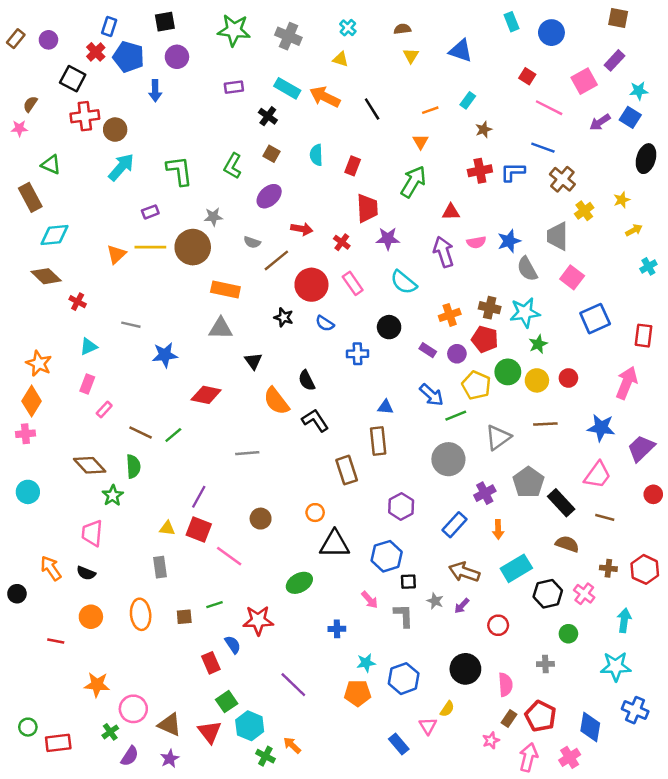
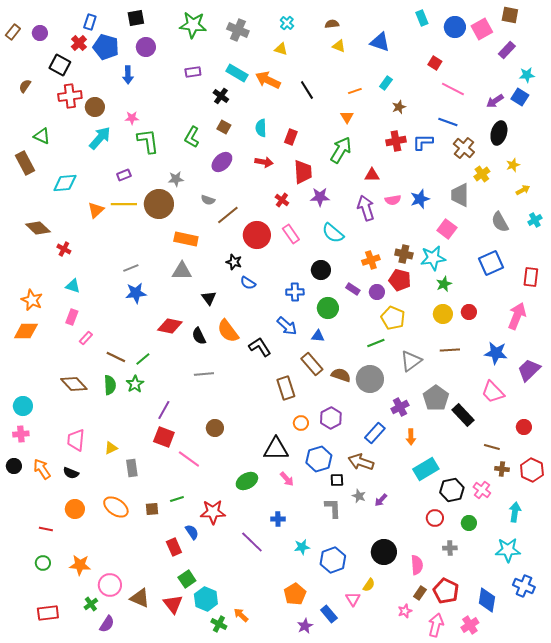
yellow triangle: (411, 56) -> (339, 46), turned -40
pink square: (584, 81) -> (482, 29), moved
pink star: (19, 128) -> (132, 118), moved
black ellipse: (646, 159) -> (499, 133), moved
red arrow: (302, 229) -> (264, 162), moved
cyan diamond: (55, 235) -> (65, 183), moved
gray semicircle: (527, 269) -> (500, 222), moved
pink square: (572, 277) -> (447, 229), moved
blue semicircle: (325, 323) -> (248, 283), moved
gray line: (131, 325) -> (131, 268), moved, turned -35
cyan triangle: (88, 346) -> (73, 286), turned 42
green circle: (508, 372) -> (328, 308), moved
black semicircle: (307, 380) -> (199, 336), moved
blue arrow: (431, 395) -> (287, 326), moved
orange diamond: (32, 401) -> (26, 331), turned 60
pink cross: (25, 434) -> (21, 434), moved
brown rectangle: (378, 441) -> (312, 364), turned -35
pink trapezoid: (598, 475) -> (493, 392), turned 100
red circle: (653, 494) -> (524, 427), moved
green star: (113, 496) -> (135, 384), moved
orange circle: (315, 513) -> (301, 423), moved
brown line: (605, 517) -> (492, 447), moved
yellow triangle: (167, 528) -> (111, 448), moved, turned -32
brown semicircle: (567, 544) -> (341, 375), moved
brown arrow: (464, 572) -> (361, 462), moved
black circle: (17, 594) -> (14, 466), moved
pink arrow: (370, 600) -> (287, 479), moved
orange ellipse: (141, 614) -> (116, 507), turned -50
red circle: (498, 625) -> (435, 518), moved
purple line: (293, 685) -> (252, 542), moved
orange pentagon: (358, 693) -> (295, 594), moved, turned -30
green circle: (28, 727) -> (43, 563), moved
purple star: (170, 759) -> (305, 626), moved

